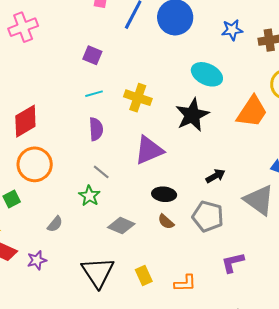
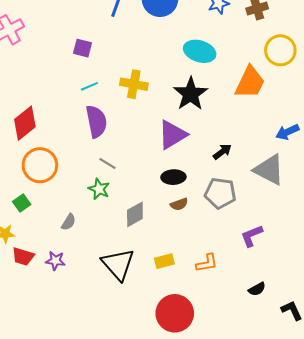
purple semicircle: (96, 129) -> (96, 121), size x1.4
purple triangle: (149, 150) -> (172, 135), moved
brown semicircle: (166, 222) -> (179, 204), turned -54
gray diamond: (121, 226) -> (135, 214), turned -44
purple star: (37, 260) -> (55, 261), turned 30
yellow rectangle: (144, 275) -> (164, 261), turned -72

